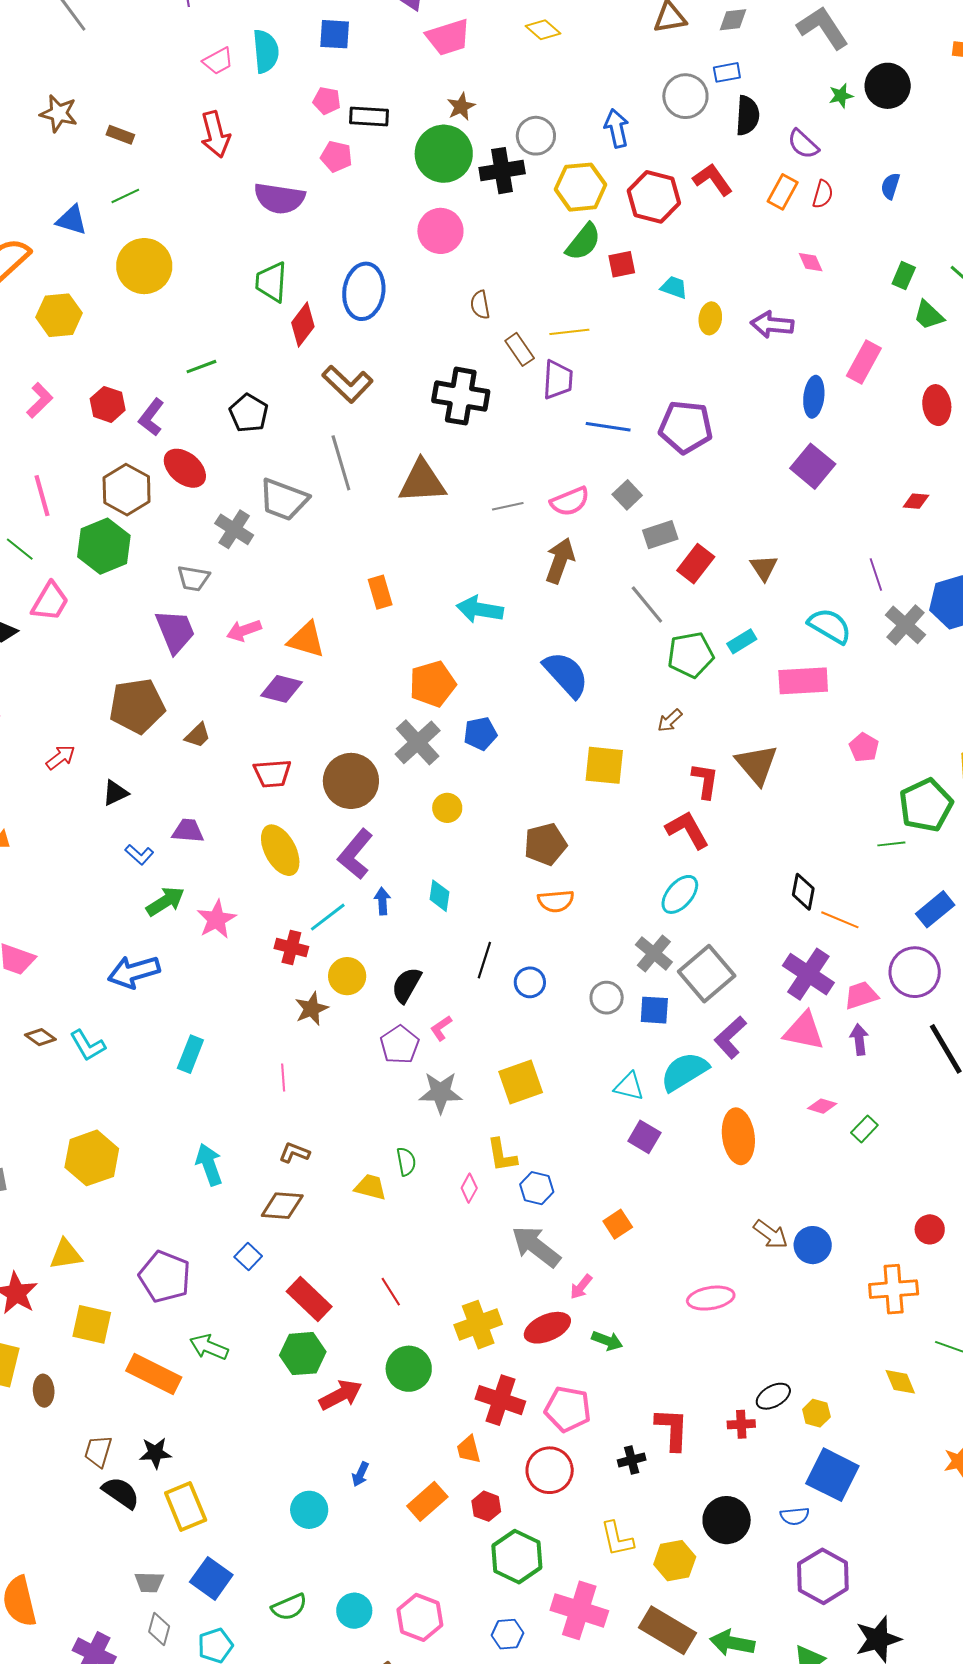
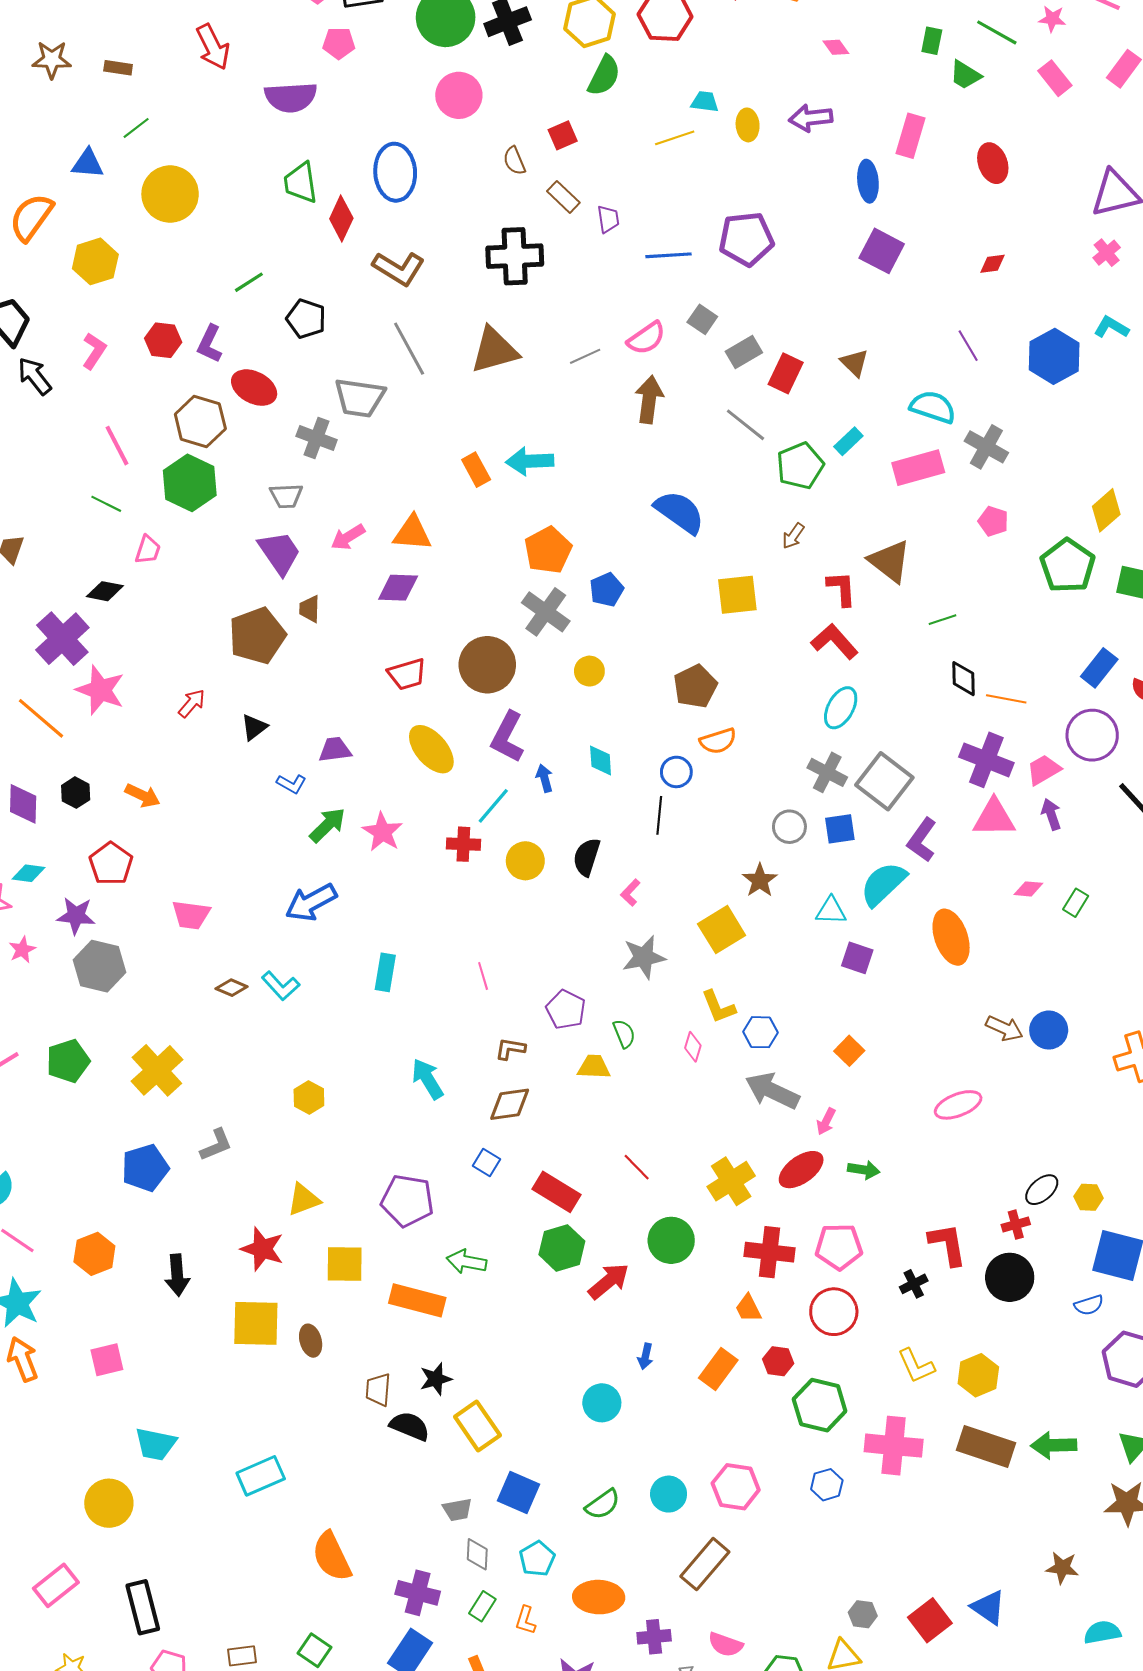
red square: (622, 264) -> (563, 135), moved
yellow line: (569, 332) -> (675, 138), moved
purple trapezoid: (558, 380) -> (608, 219), size x0.7
pink trapezoid: (50, 602) -> (148, 550), size x0.7
cyan arrow: (480, 609) -> (530, 461), moved
gray cross: (905, 625) -> (986, 447), moved
brown trapezoid: (198, 735) -> (309, 609), moved, turned 148
green line: (891, 844) -> (942, 620), moved
blue circle: (530, 982) -> (676, 772), moved
brown star: (311, 1009) -> (760, 880), moved
purple pentagon: (400, 1045) -> (566, 1010), moved
yellow hexagon: (92, 1158) -> (309, 1097), size x0.6
black circle: (727, 1520) -> (1010, 1277), moved

